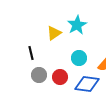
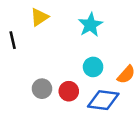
yellow triangle: (54, 33) -> (39, 17), moved
black line: (31, 53) -> (13, 40), moved

